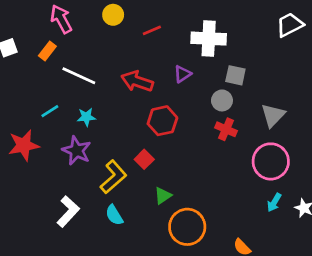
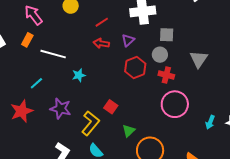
red line: (152, 30) -> (102, 22), moved
red arrow: (137, 81) -> (101, 43), moved, size x0.7
cyan star: (86, 117) -> (79, 75), moved
red hexagon: (162, 121) -> (135, 68), moved
pink circle: (271, 161) -> (175, 104), moved

